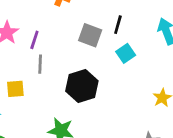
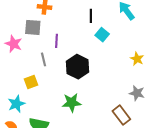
gray square: (90, 35) -> (33, 27), moved
purple line: (34, 40) -> (56, 41), moved

